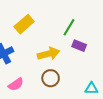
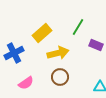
yellow rectangle: (24, 24) -> (42, 33), moved
purple rectangle: (79, 46) -> (96, 45), moved

